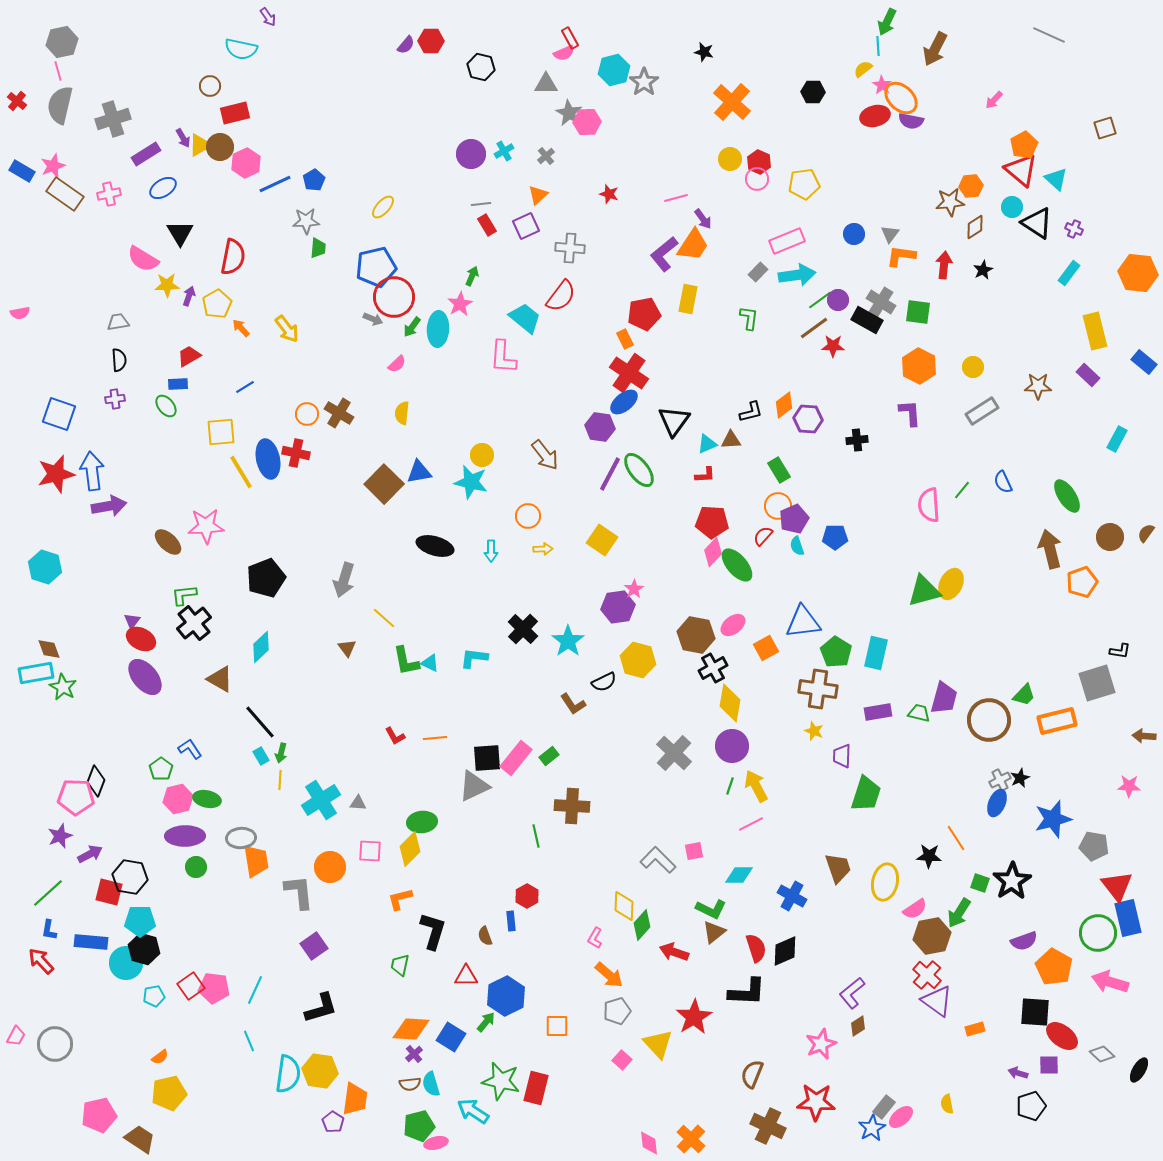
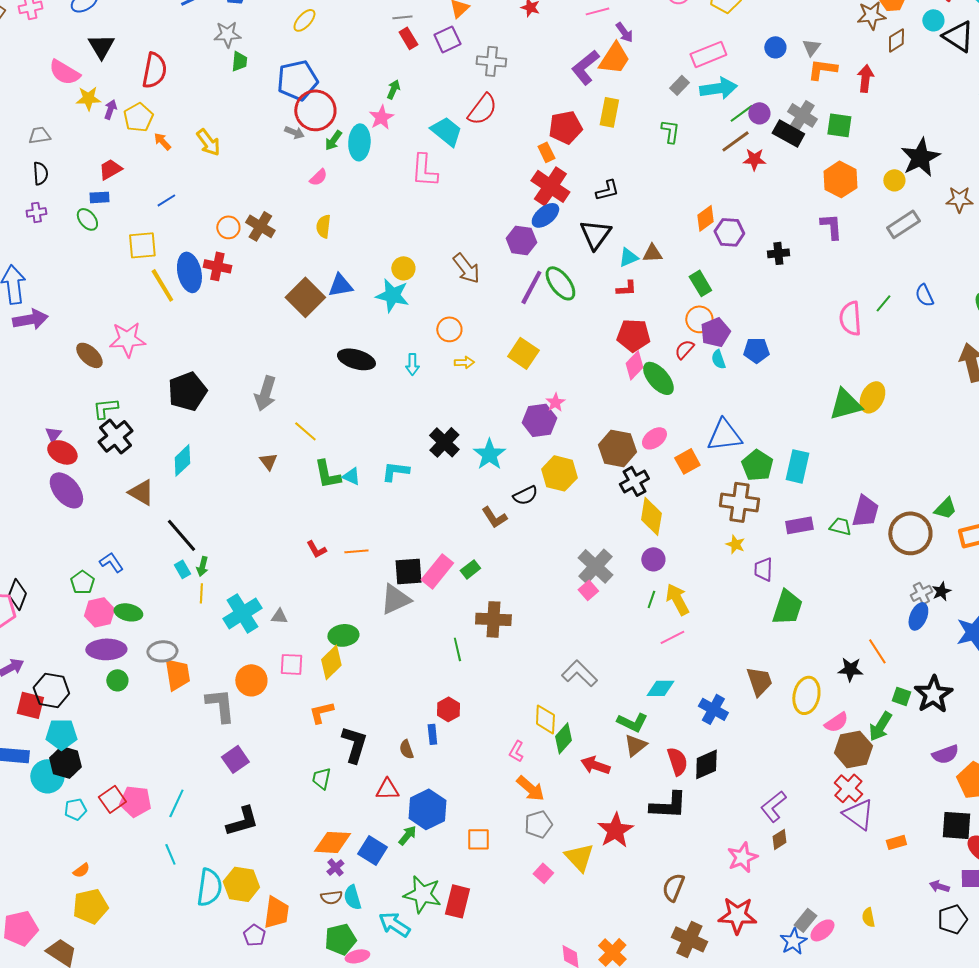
black star: (983, 270) -> (920, 157), moved, size x2.0
black L-shape: (751, 412) -> (607, 190), moved
purple circle: (732, 746) -> (653, 559), size x0.7
pink square: (694, 851) -> (588, 590), moved, turned -30

